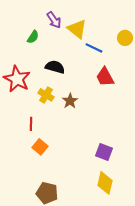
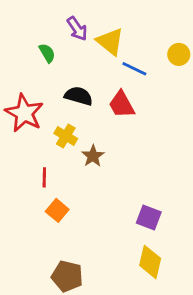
green semicircle: (33, 37) -> (47, 53), turned -64
red trapezoid: (105, 77) -> (122, 104), moved
brown star: (70, 101) -> (93, 156), moved

